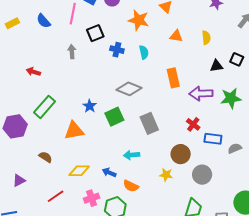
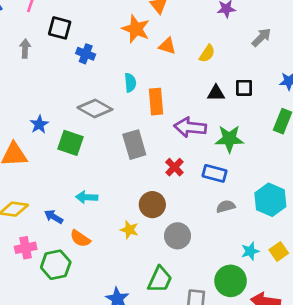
orange star: (139, 20) -> (136, 29), moved
black square: (95, 33) -> (60, 28), turned 30
yellow semicircle: (206, 38) -> (207, 54), turned 32
cyan semicircle: (144, 52) -> (130, 83), moved
black square: (237, 59) -> (244, 88), turned -32
green square: (114, 117) -> (70, 143), turned 36
gray rectangle: (149, 123) -> (134, 145), moved
blue rectangle: (213, 139) -> (214, 173), moved

